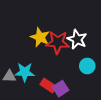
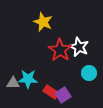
yellow star: (40, 37) -> (43, 22), moved
red star: (58, 42) -> (60, 50), turned 30

